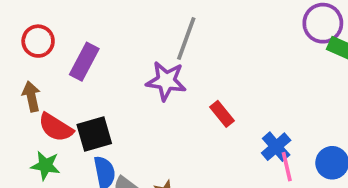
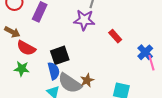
brown arrow: (31, 96) -> (12, 32), turned 133
black square: (94, 134) -> (60, 55), moved

